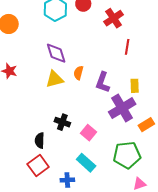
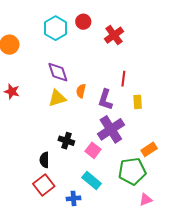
red line: (127, 47) -> (123, 79), moved
purple cross: (122, 108) -> (111, 129), moved
orange rectangle: (146, 125) -> (149, 149), moved

